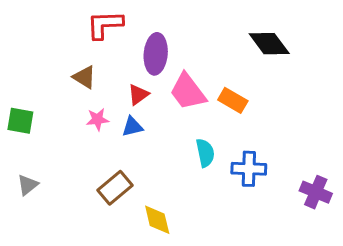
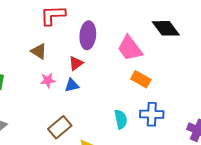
pink trapezoid: (188, 92) -> (130, 48), moved
orange rectangle: (233, 100) -> (141, 79), moved
cyan semicircle: (205, 153) -> (121, 119), moved

